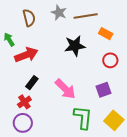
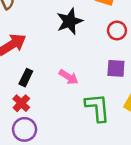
pink arrow: (65, 89) -> (69, 77), size x0.7
purple square: (104, 90) -> (116, 68), turned 35

